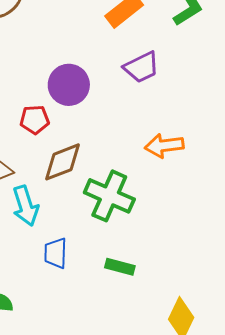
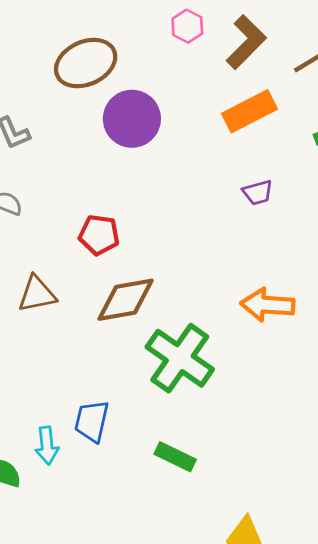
purple trapezoid: (141, 67) -> (258, 193), size x0.6
purple circle: (69, 85) -> (132, 119), moved
cyan arrow: (26, 206) -> (47, 446), moved, size x0.7

